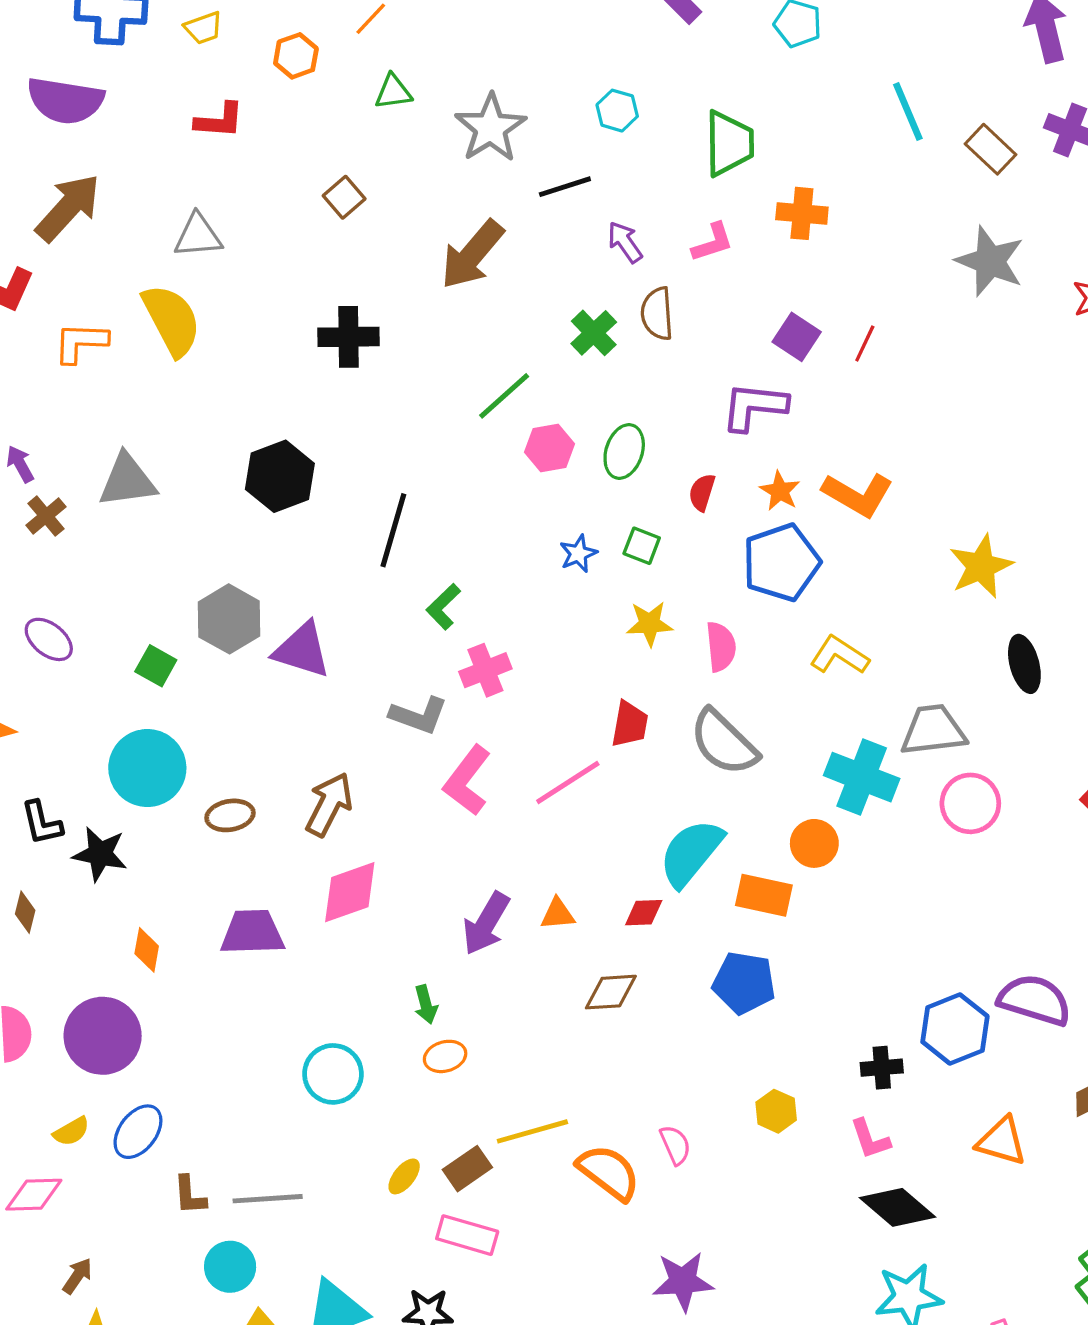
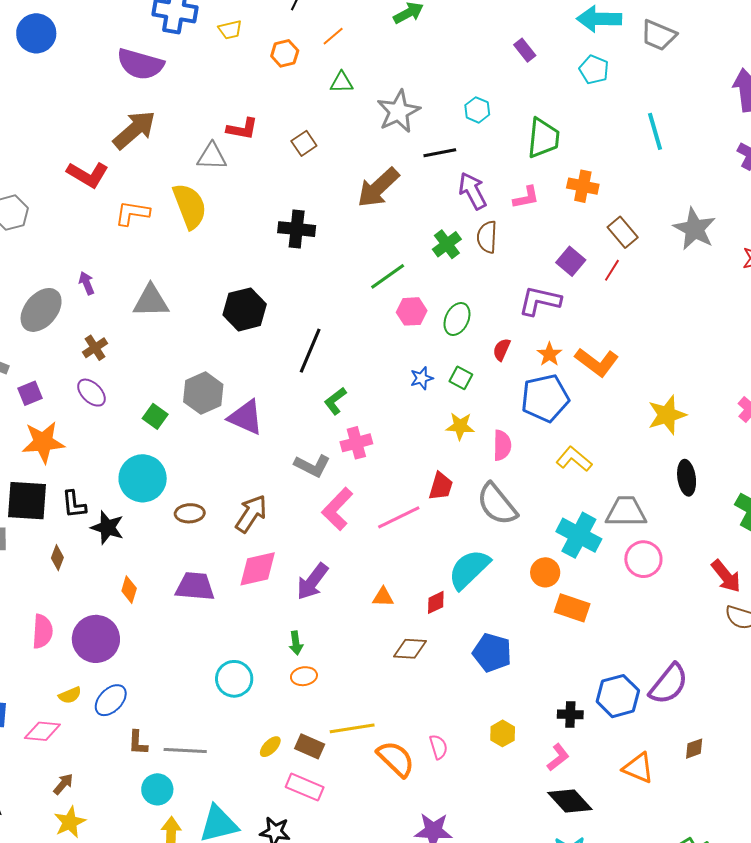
red L-shape: (219, 121) -> (242, 129), moved
brown rectangle: (990, 149) -> (623, 232), moved
purple arrow: (625, 242) -> (472, 191), size x1.4
brown cross: (46, 516) -> (95, 348), moved
orange rectangle: (764, 895) -> (572, 608), moved
red diamond: (644, 913) -> (436, 602), turned -30
purple arrow: (486, 923) -> (312, 582), moved
purple semicircle: (1035, 1000) -> (669, 684), turned 105
pink L-shape: (870, 1139) -> (558, 757), turned -116
brown rectangle: (467, 1169) -> (310, 746), turned 52

